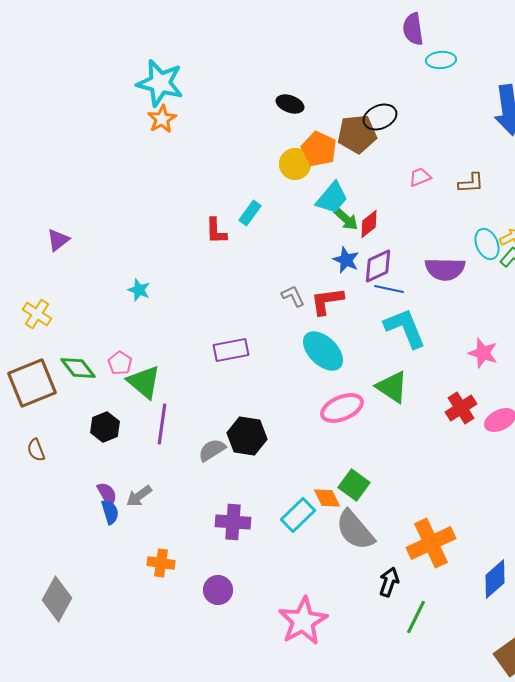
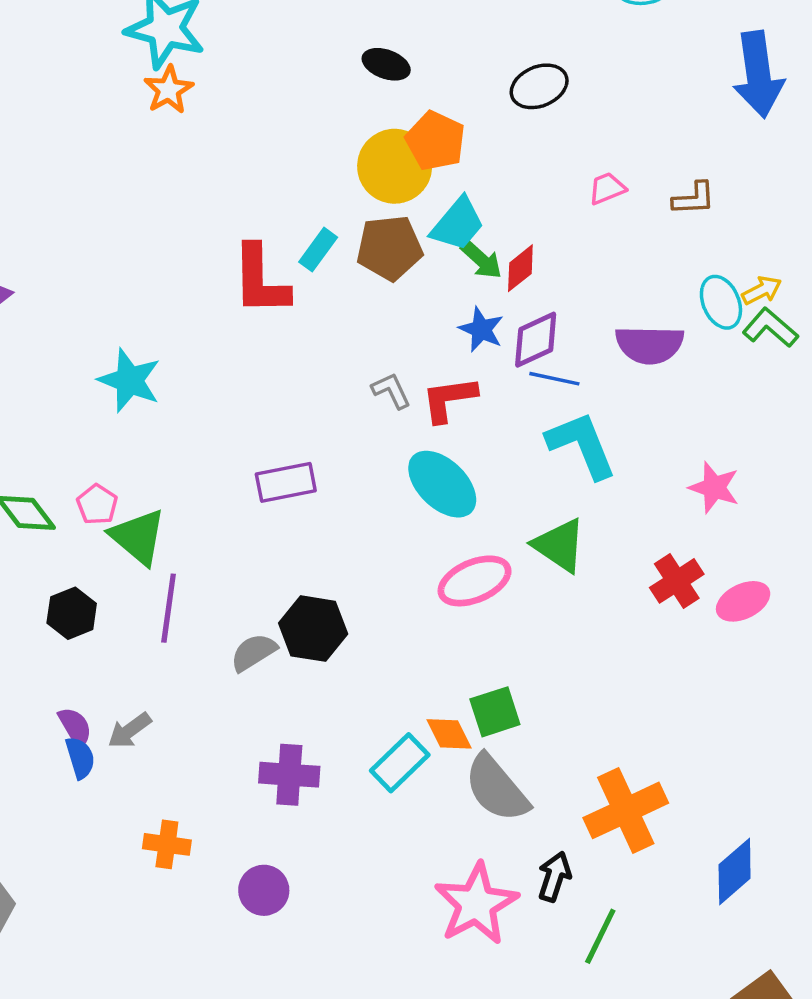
brown pentagon: (357, 134) -> (390, 248), moved
yellow circle: (295, 164) -> (395, 166), size x1.4
red L-shape: (216, 231) -> (260, 280), size x1.6
cyan star: (139, 290) -> (129, 380), size x1.6
green square: (354, 485) -> (495, 712), turned 36
pink star: (303, 621) -> (476, 904), moved

